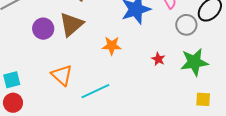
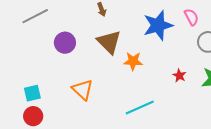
brown triangle: (71, 24) -> (109, 42), moved, turned -36
cyan line: (95, 91) -> (140, 108), moved

